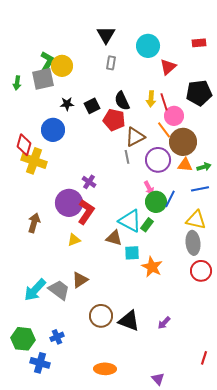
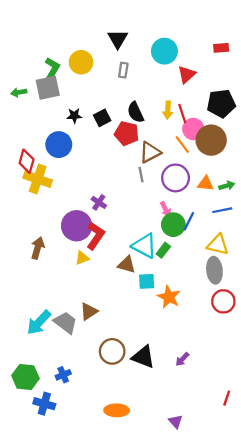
yellow circle: (62, 66) -> (81, 62), moved
green arrow: (17, 83) -> (19, 92), turned 72
brown circle: (183, 142) -> (211, 140), moved
yellow triangle: (74, 240) -> (82, 258), moved

